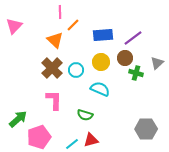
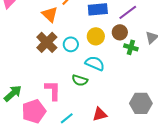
pink L-shape: (54, 100) -> (53, 90), moved
green semicircle: (85, 115) -> (80, 80), moved
red triangle: (91, 140) -> (100, 114), moved

